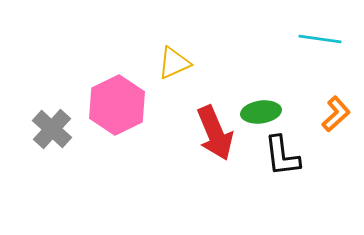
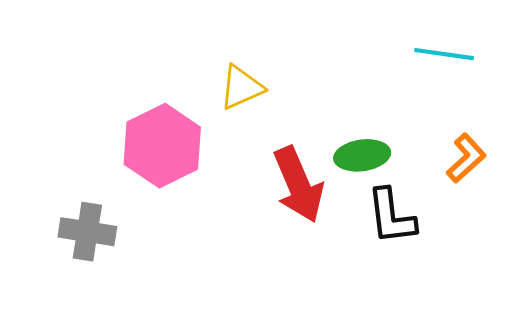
gray cross: (52, 129) -> (87, 232), moved, turned -33

